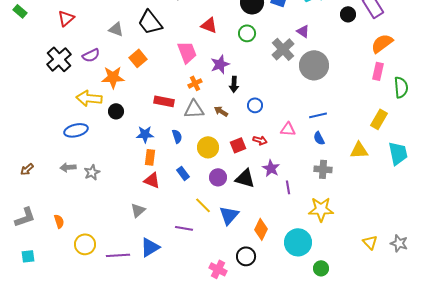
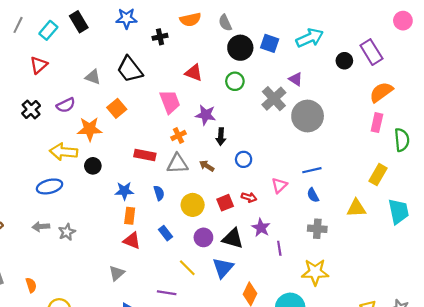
black cross: (59, 59) -> (31, 109), size x0.7
purple star: (220, 64) -> (206, 115), turned 30
pink triangle: (288, 129) -> (279, 185), turned -49
blue triangle: (229, 215) -> (223, 268), moved

